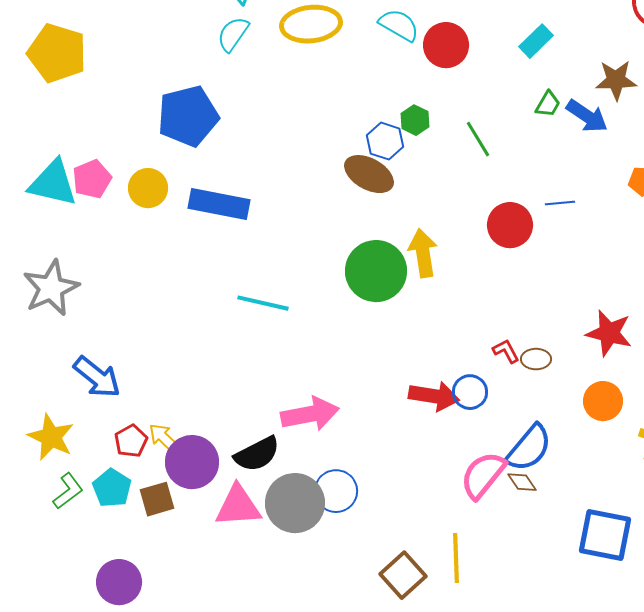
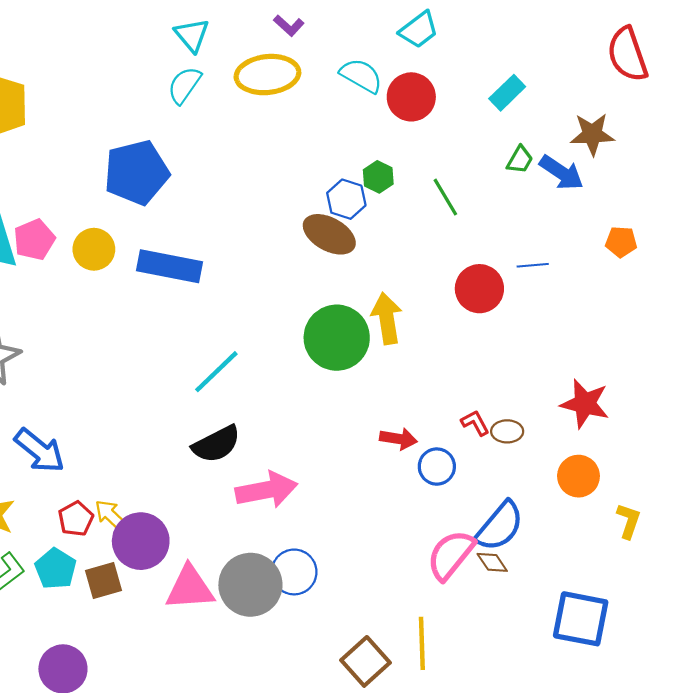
cyan line: (263, 303) -> (216, 372), turned -57
red arrow: (434, 396) -> (398, 439), moved, size x0.7
black semicircle: (257, 454) -> (216, 444), moved

